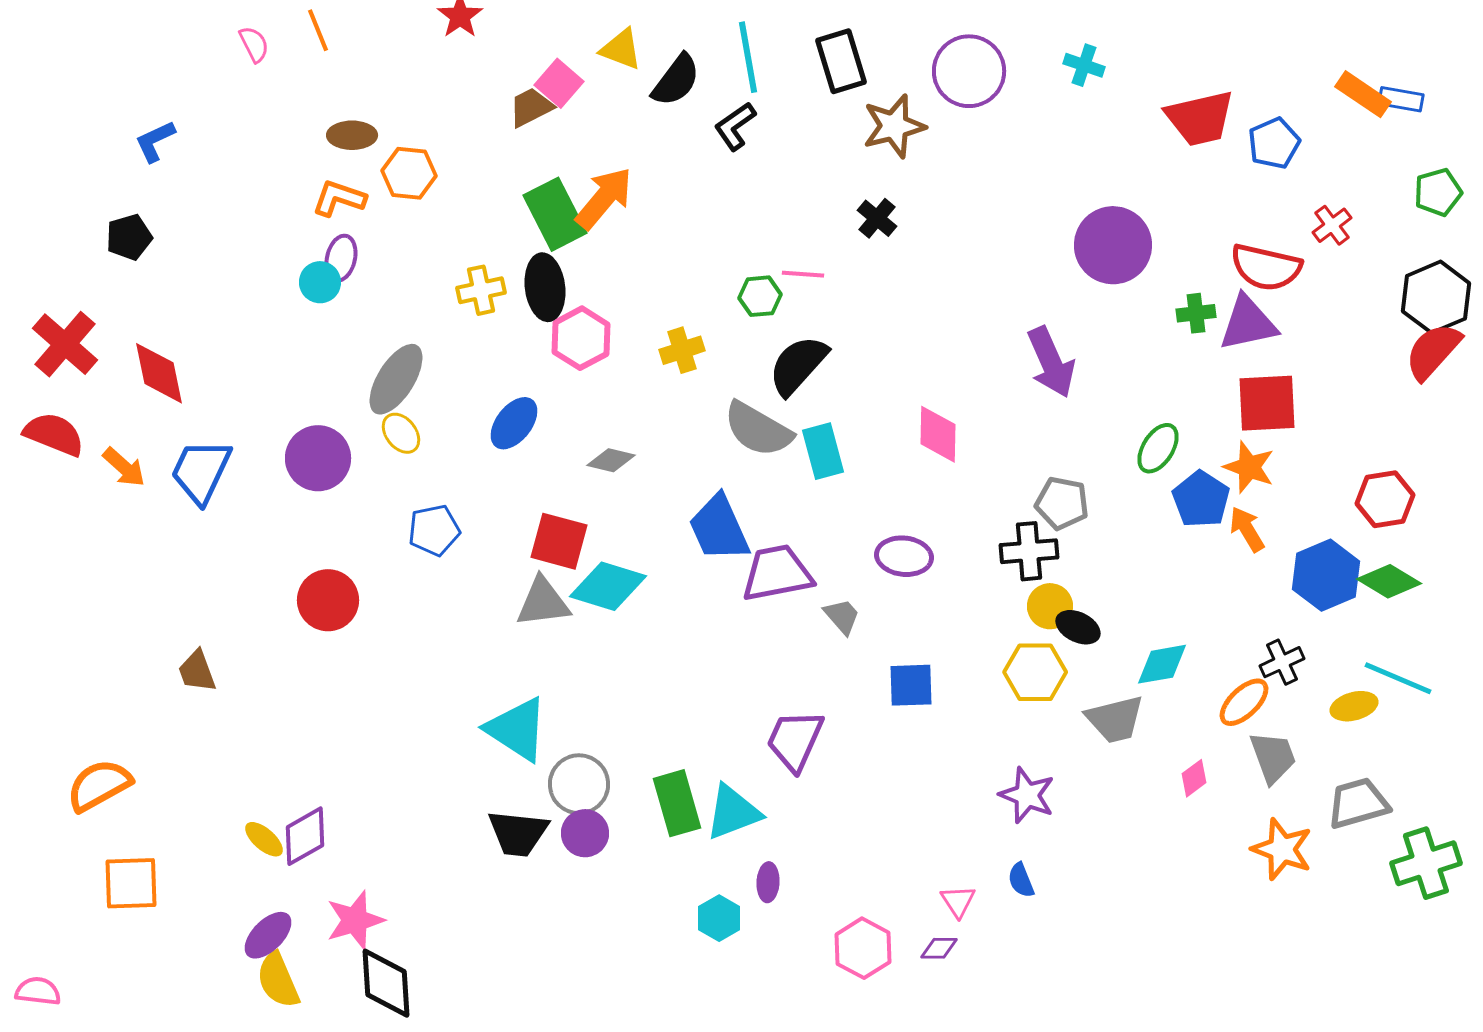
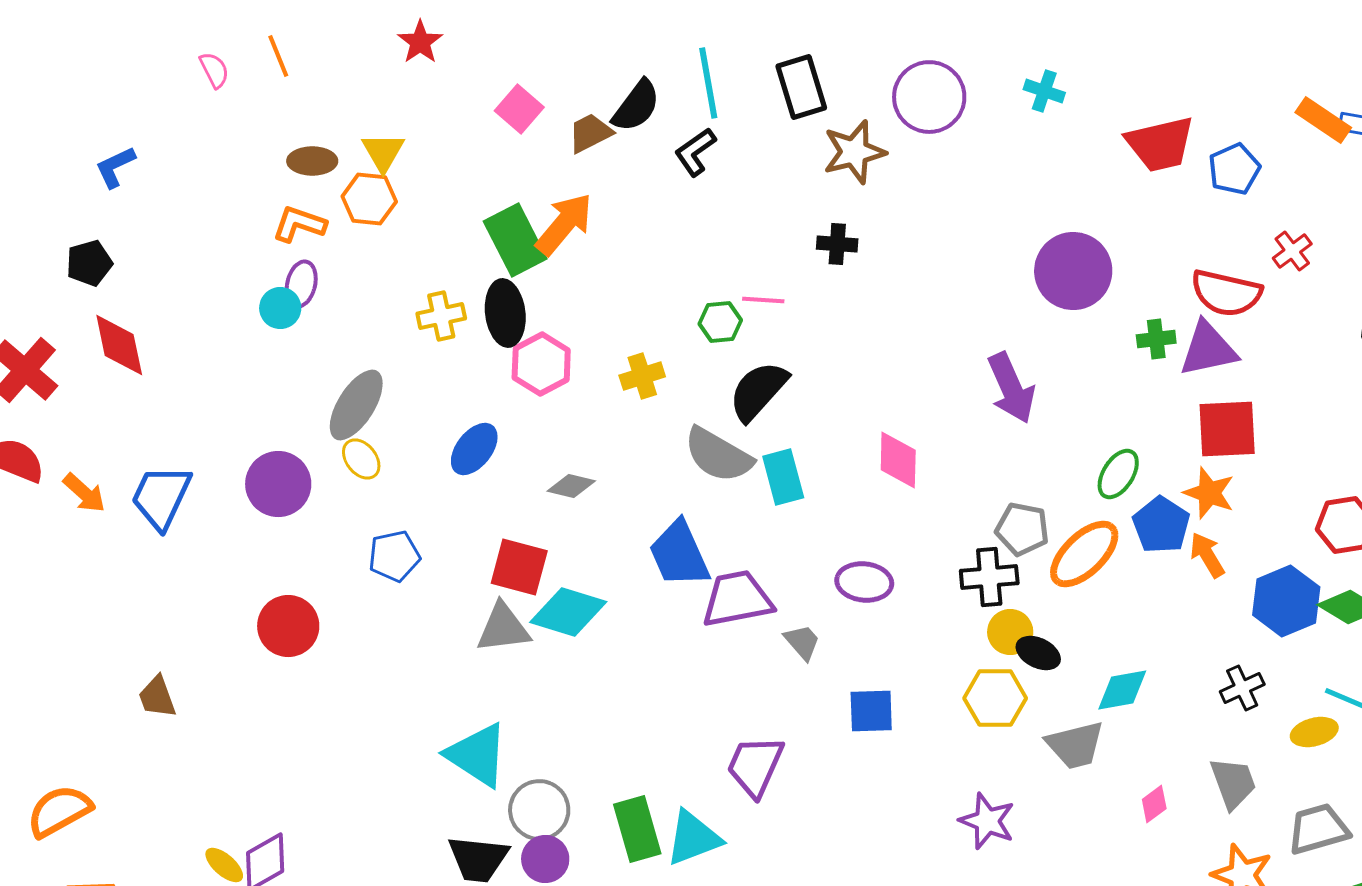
yellow triangle: (621, 49) -> (383, 152), moved, turned 39
brown trapezoid: (531, 107) -> (590, 133), moved
black cross: (877, 218) -> (837, 244), turned -36
red diamond: (159, 373) -> (119, 345), moved
orange ellipse: (1244, 702) -> (1084, 554), moved, size x1.4

